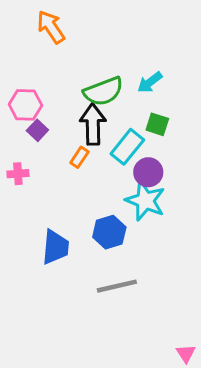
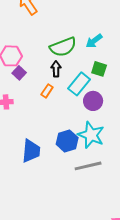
black arrow: (93, 124) -> (56, 69), size x0.6
cyan star: (145, 201) -> (91, 135), moved
gray line: (117, 286) -> (88, 166), moved

